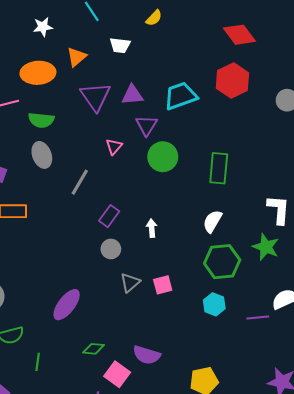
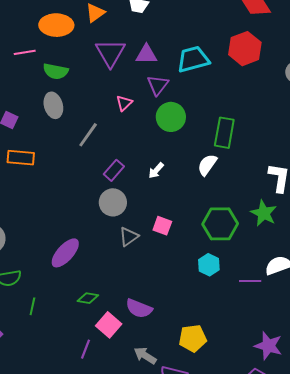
white semicircle: (212, 221) -> (207, 165), moved
white arrow: (152, 228) -> (156, 171), moved, turned -138
gray circle: (111, 249) -> (113, 202), size x1.4
pink square: (163, 285) -> (162, 226), moved, turned 30

